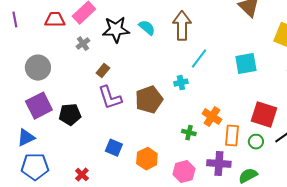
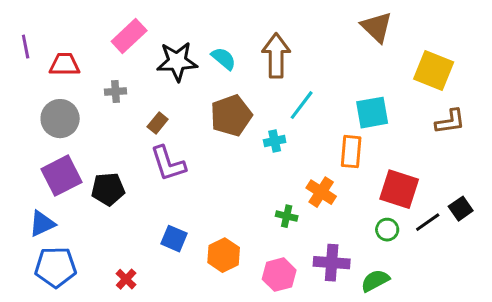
red trapezoid: (55, 20) -> (65, 65), moved
gray cross: (83, 44) -> (116, 92), moved, turned 32
brown pentagon: (149, 100) -> (231, 116), moved
orange rectangle: (232, 136) -> (351, 152), moved

